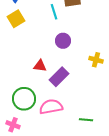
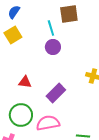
purple circle: (63, 41) -> (53, 47), moved
red triangle: (40, 66) -> (25, 82), moved

